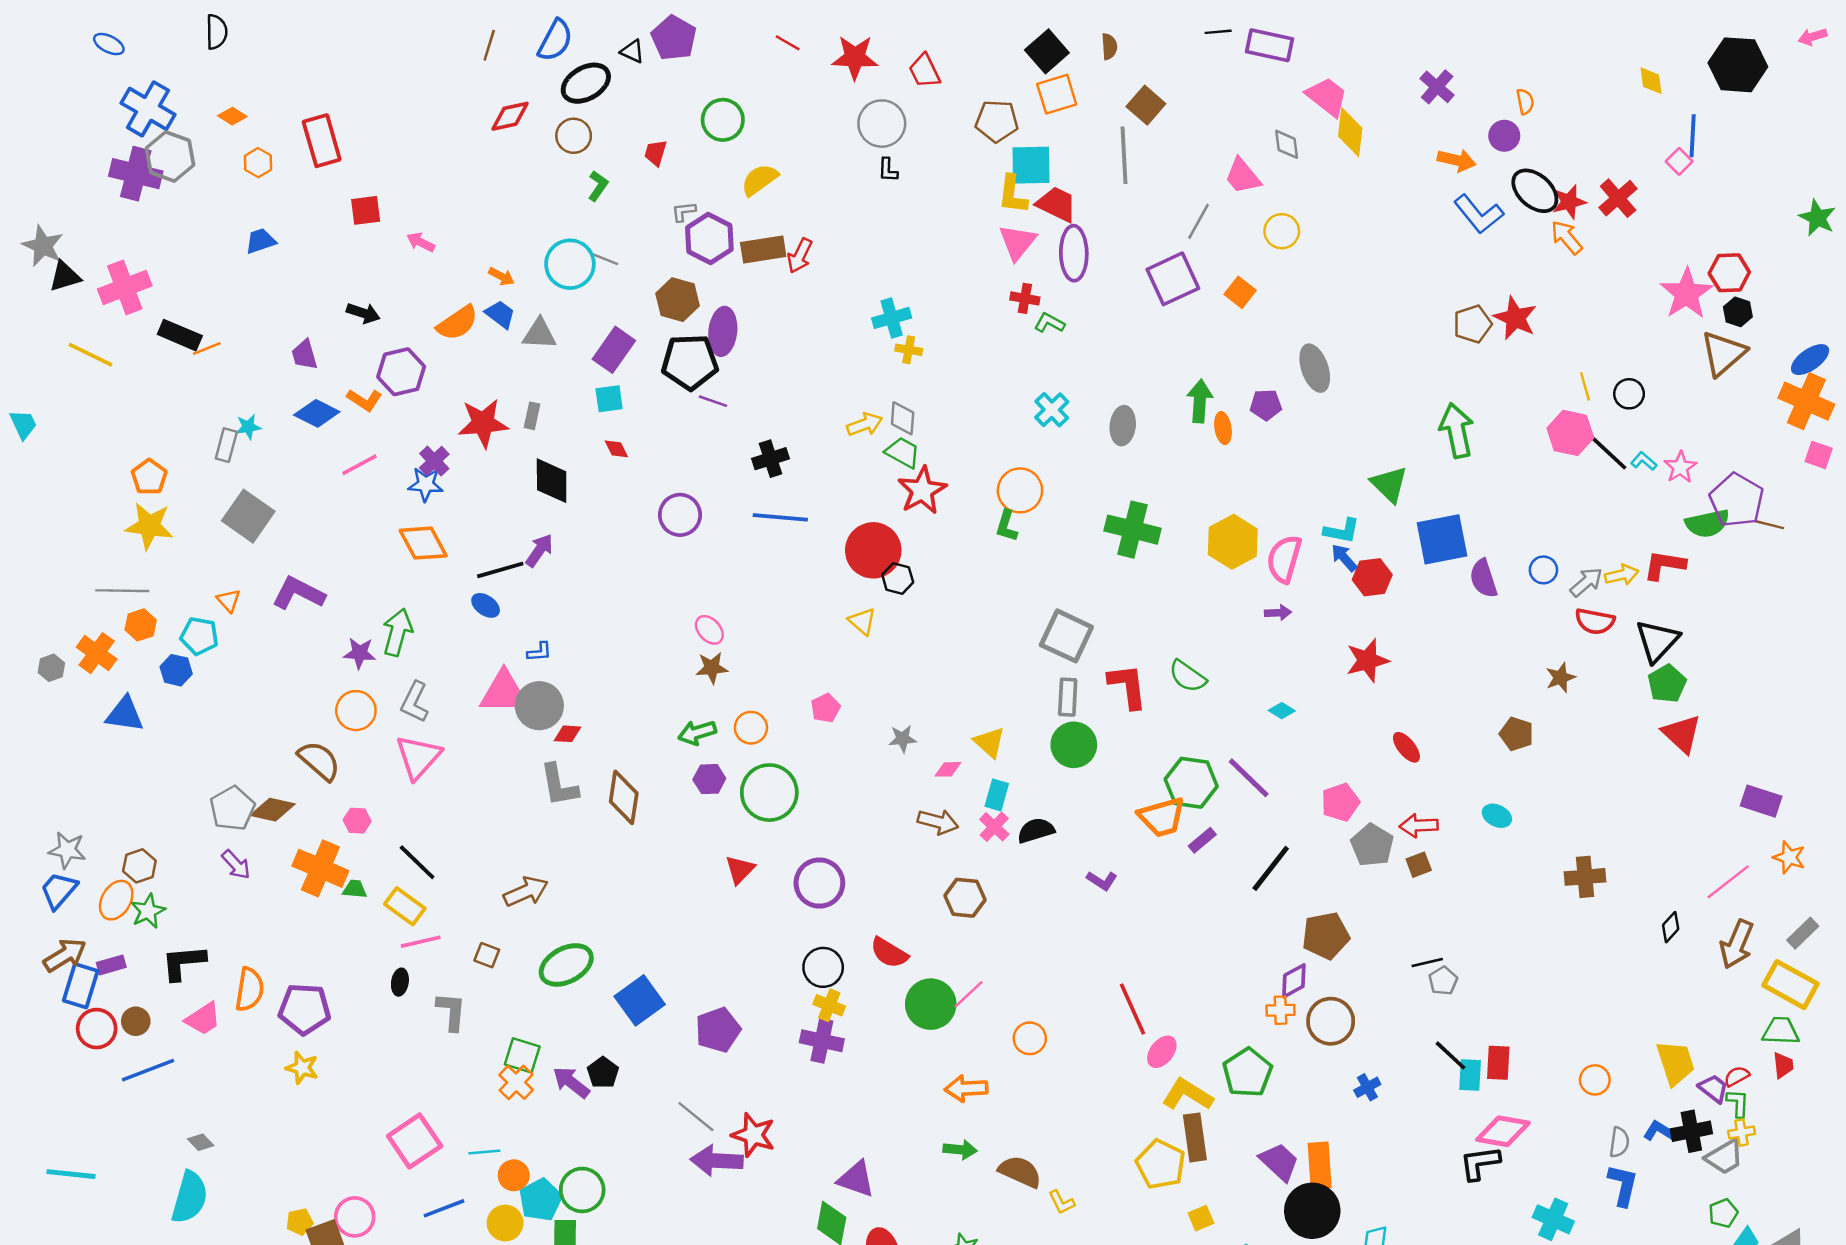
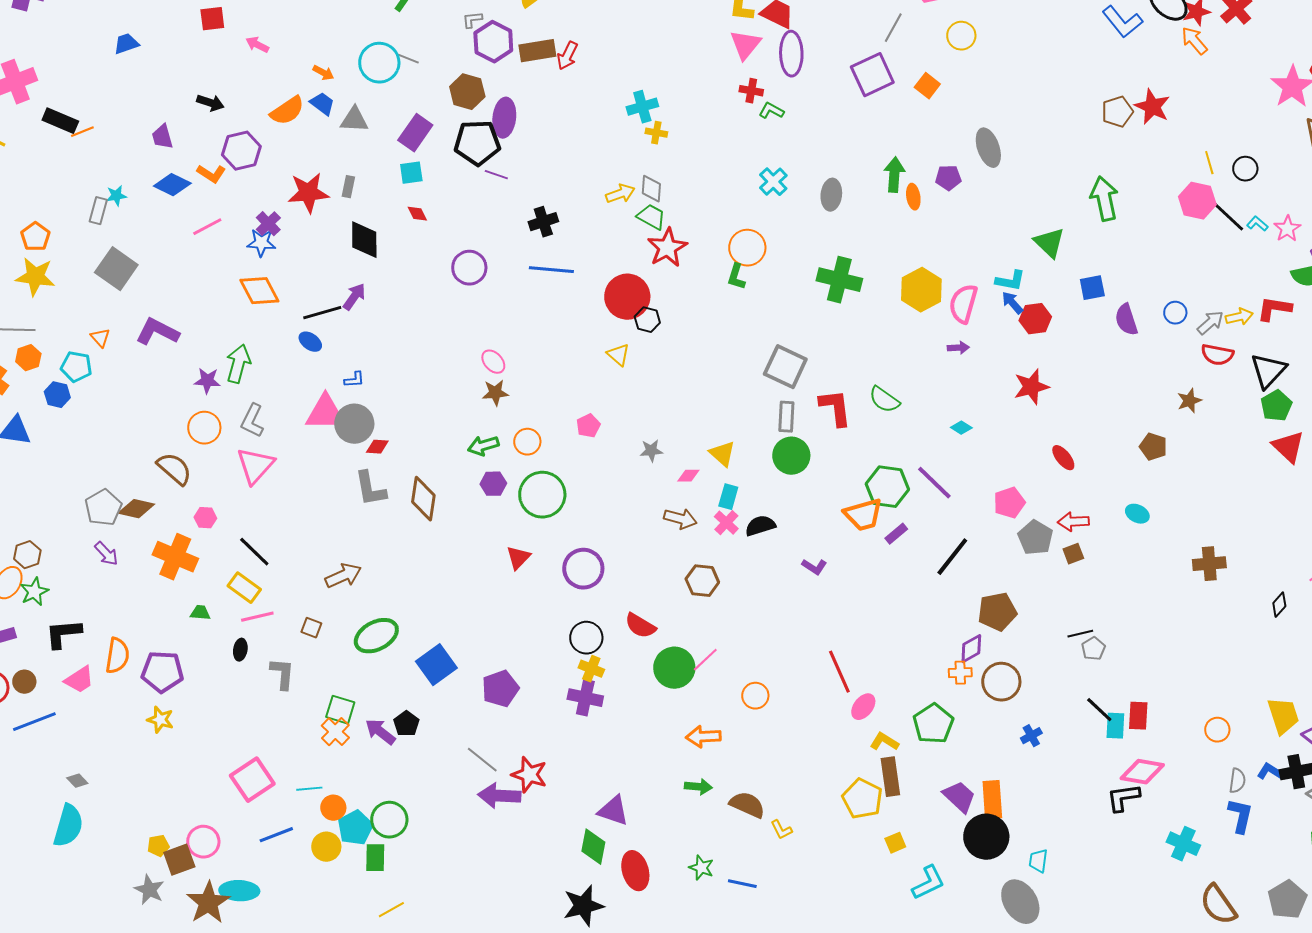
blue square: (1442, 539) -> (1092, 288), size x0.6
green trapezoid: (355, 889) -> (200, 613), moved
yellow L-shape: (1188, 1095) -> (884, 742), size x0.7

